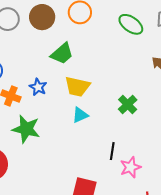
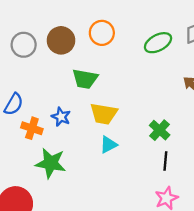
green ellipse: (131, 24) -> (158, 43), turned -60
green trapezoid: (62, 54) -> (85, 79), turned 55
black line: (112, 151) -> (165, 161), moved

